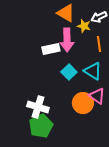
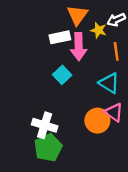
orange triangle: (66, 13) -> (77, 15), turned 36
white rectangle: (51, 49) -> (60, 37), moved
cyan square: (69, 72) -> (62, 75), moved

